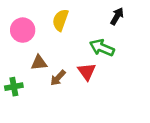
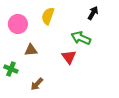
brown arrow: (58, 78) -> (37, 84), moved
green cross: (14, 87) -> (11, 69), turned 32

